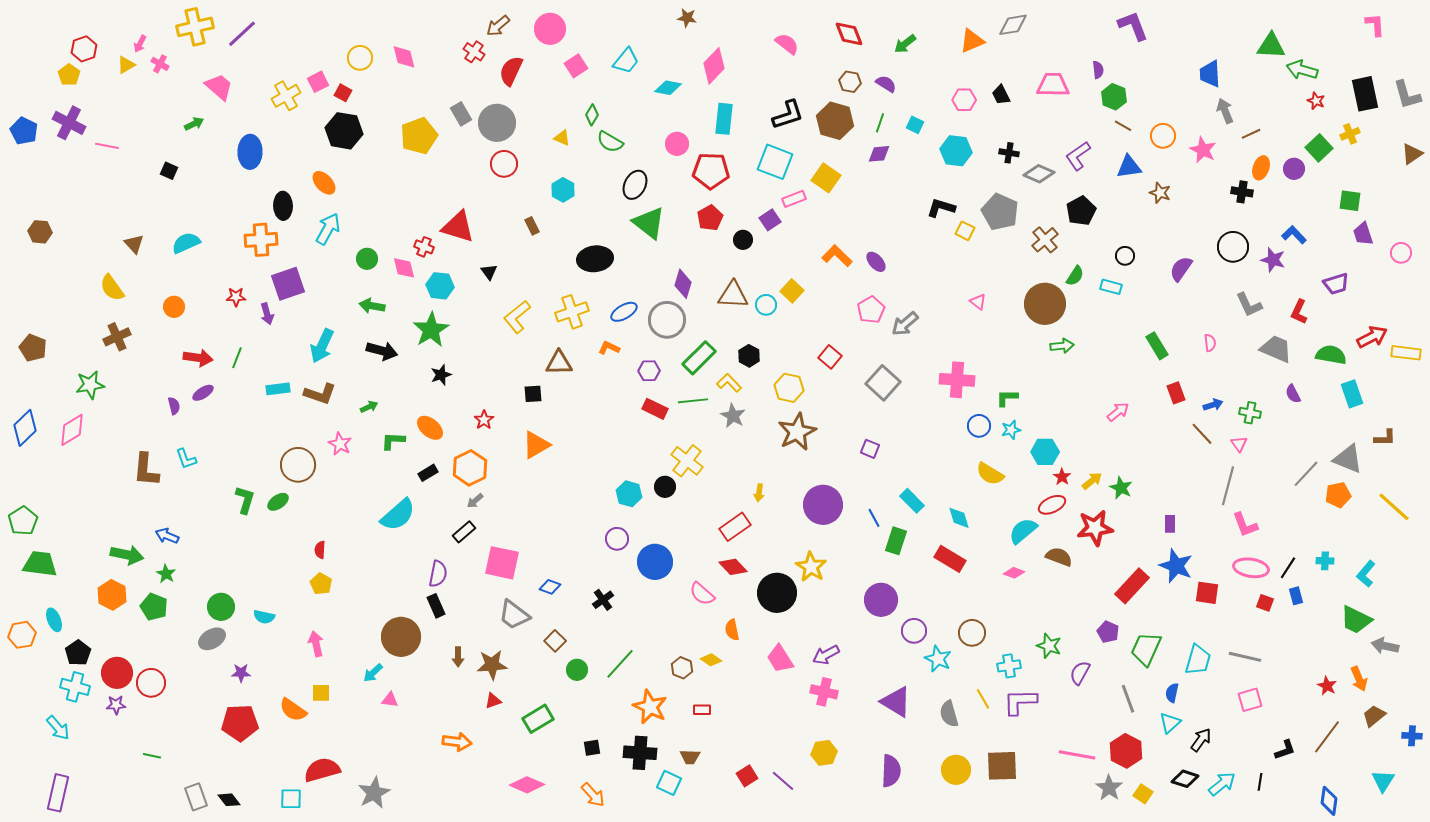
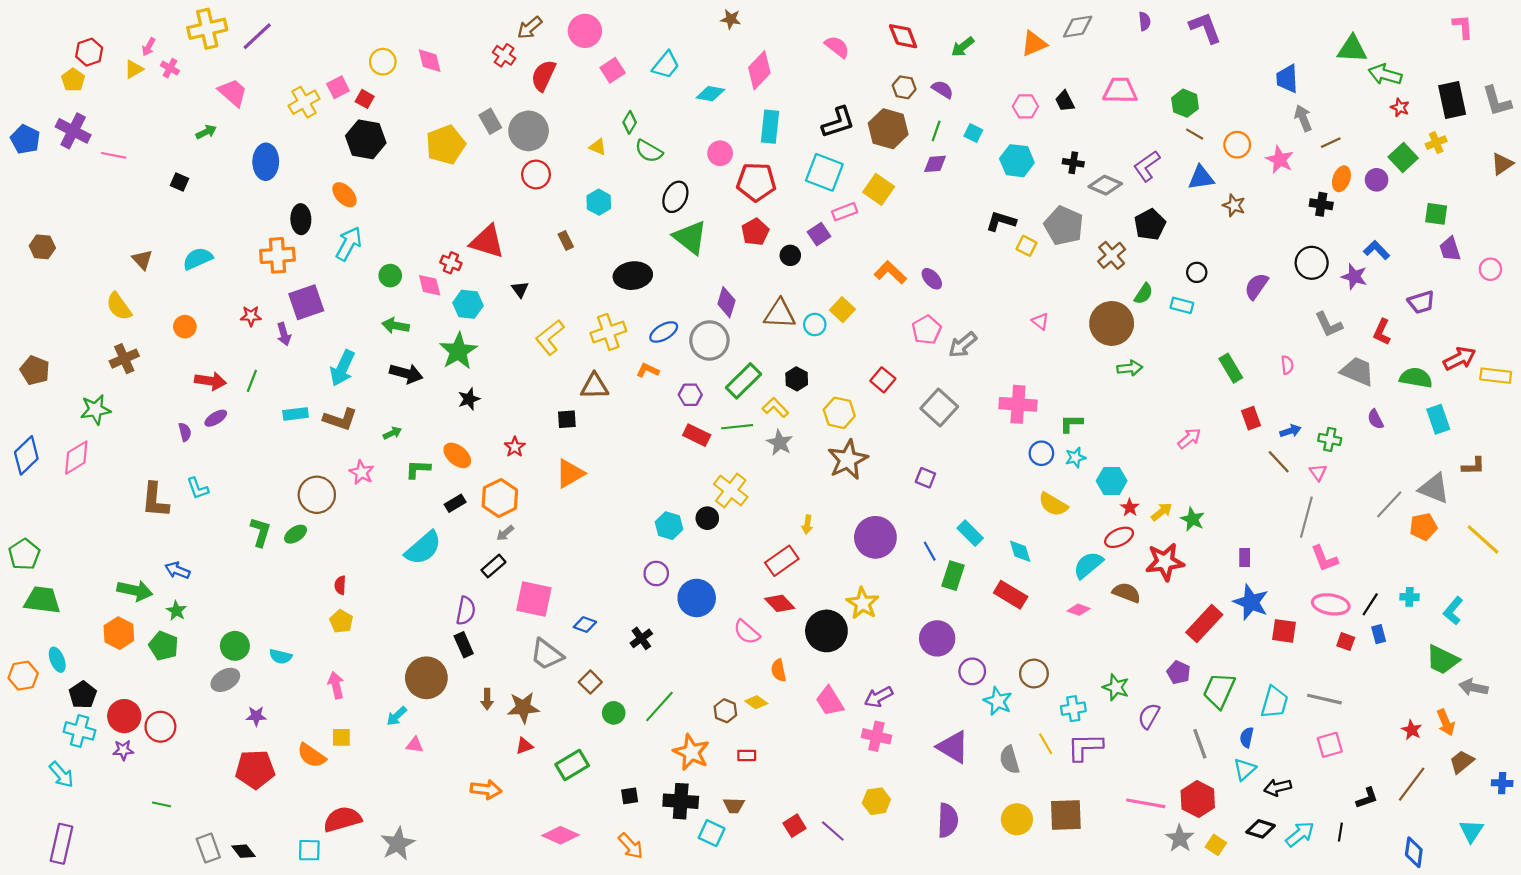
purple semicircle: (1098, 70) -> (1145, 21), moved
black arrow: (1201, 740) -> (1278, 787), turned -140

